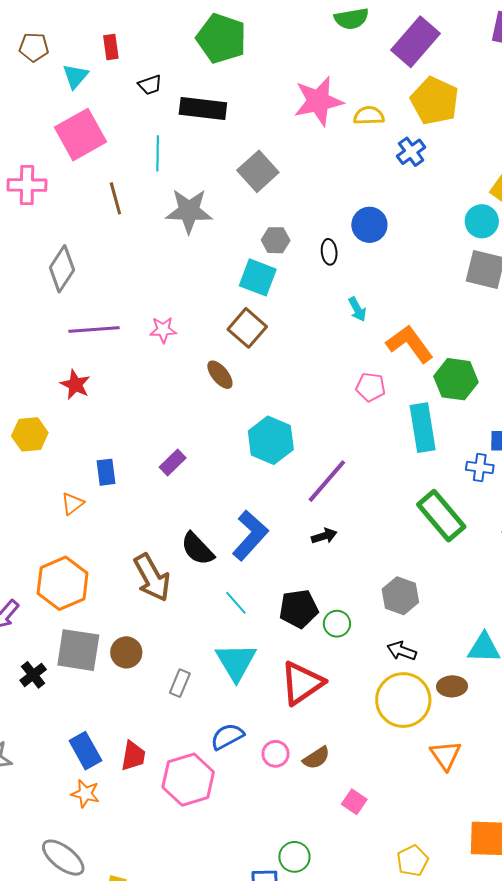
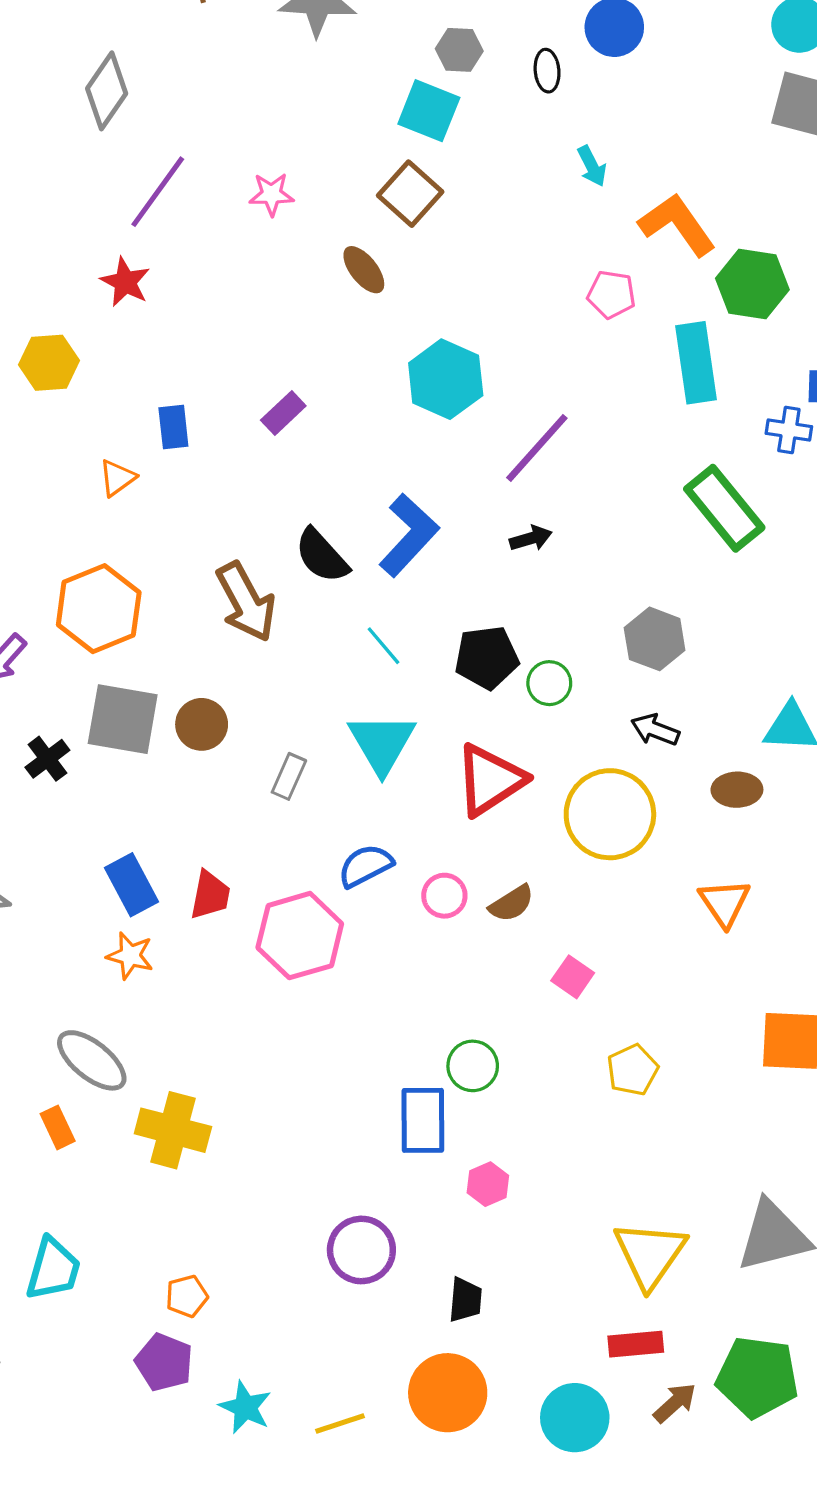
purple line: (94, 329) -> (158, 192), turned -51
yellow circle: (403, 700) -> (610, 814), moved
yellow pentagon: (412, 861) -> (633, 1070), moved

